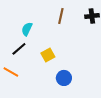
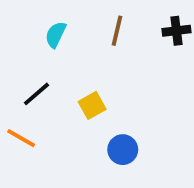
cyan semicircle: (27, 29) -> (56, 35), moved

